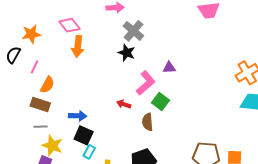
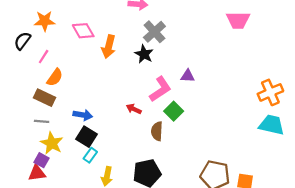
pink diamond: (70, 25) -> (83, 31), moved
orange arrow: (78, 47) -> (109, 47), moved

